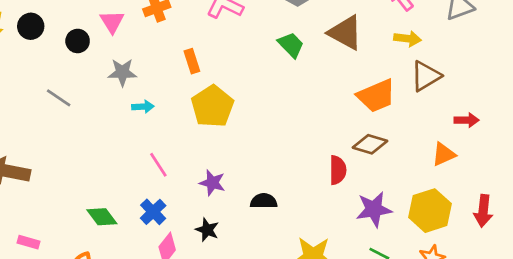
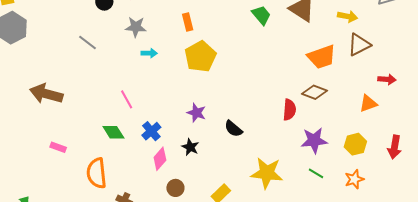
pink line: (158, 165) -> (127, 99), moved
black semicircle: (264, 201) -> (233, 129), turned -144
yellow hexagon: (430, 211) -> (355, 144), size x0.7

